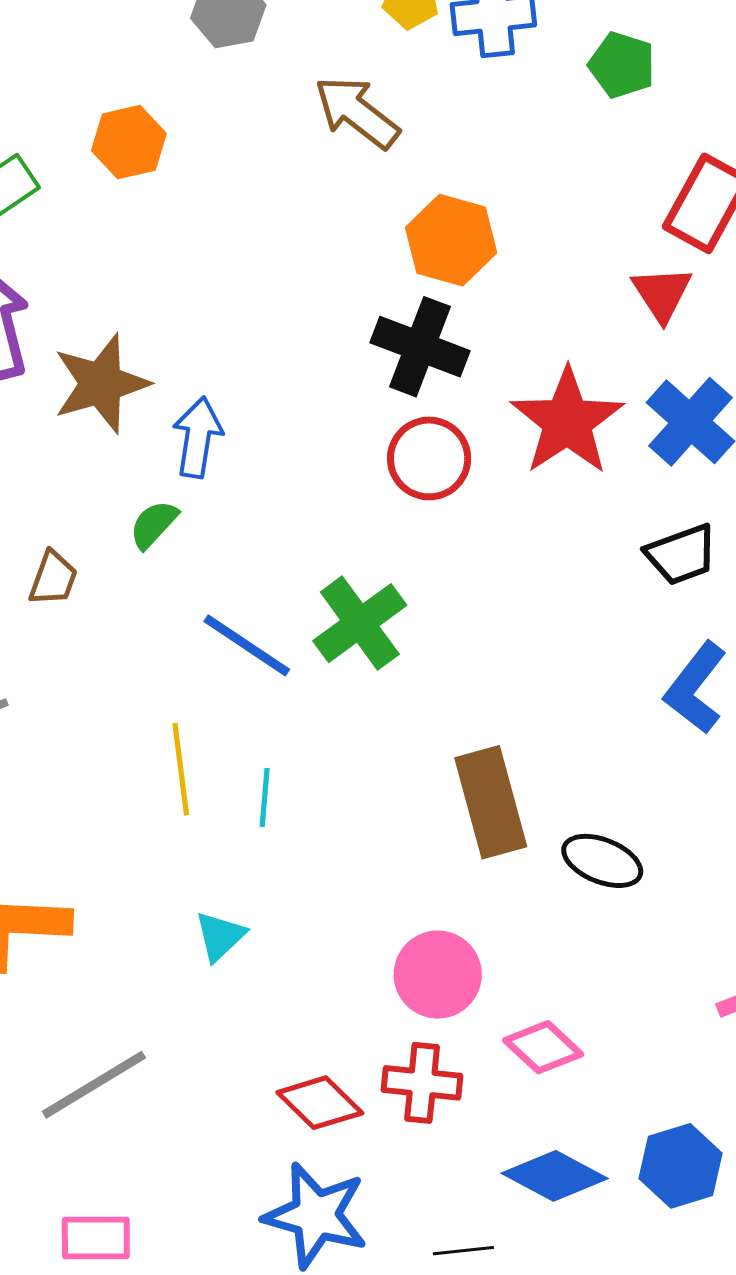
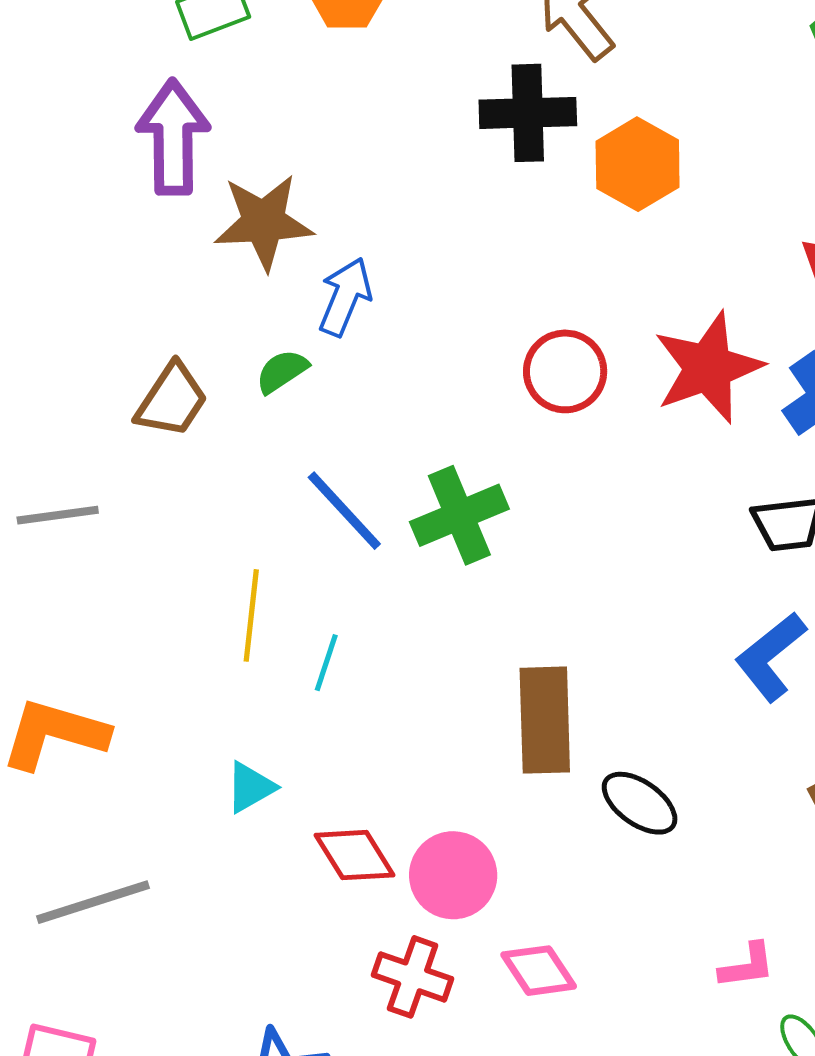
black cross: (420, 347) -> (528, 113), moved, turned -36
brown trapezoid: (53, 578) -> (172, 400), size x1.4
red diamond: (320, 1103) -> (355, 855), moved

